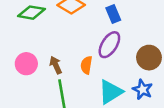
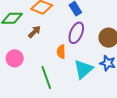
brown arrow: (56, 65) -> (35, 32), moved, turned 80

